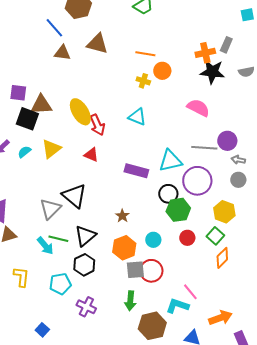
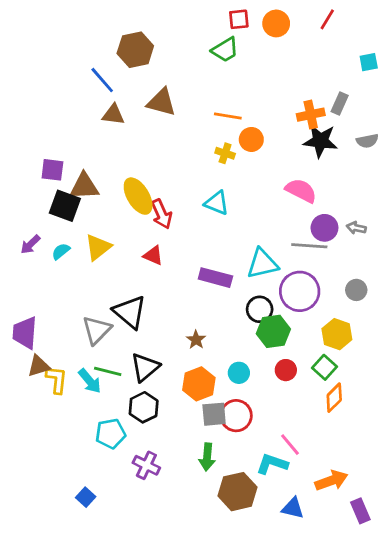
purple circle: (227, 141) -> (324, 228), moved
gray arrow: (238, 160) -> (356, 228), moved
yellow L-shape: (21, 277) -> (57, 380), moved

